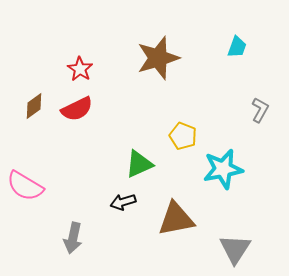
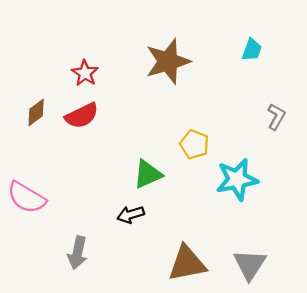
brown triangle: (176, 219) -> (187, 263), moved

